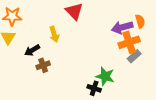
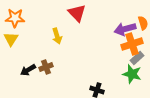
black arrow: (32, 50) -> (28, 70), moved
green star: (105, 76) -> (132, 74), moved

